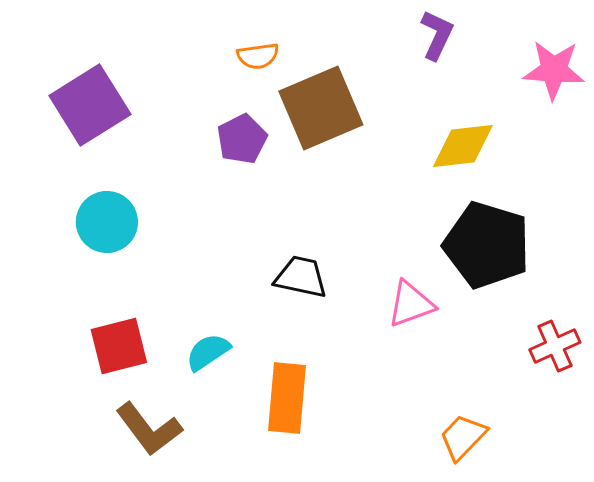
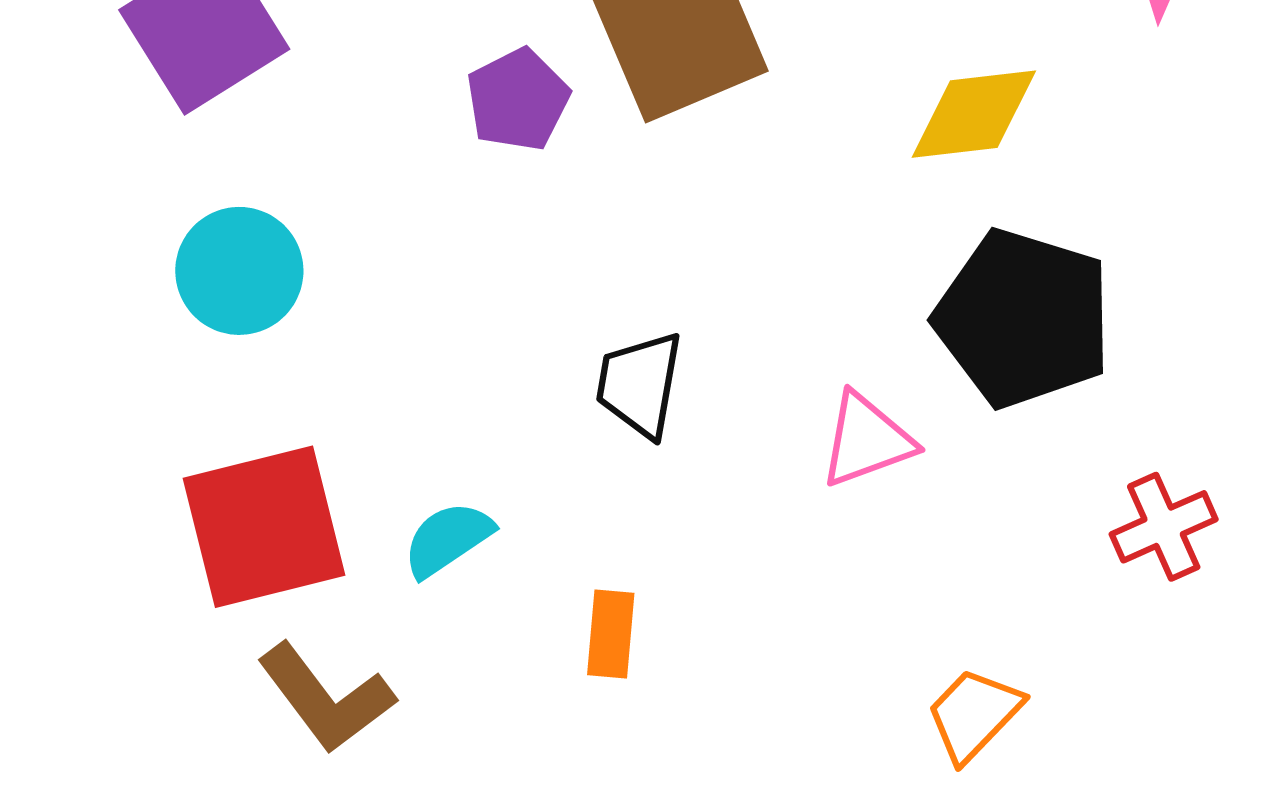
black trapezoid: (301, 277) -> (640, 384), turned -92
red square: (119, 346) -> (264, 527), size x1.4
orange rectangle: (287, 398) -> (611, 634), size x0.6

